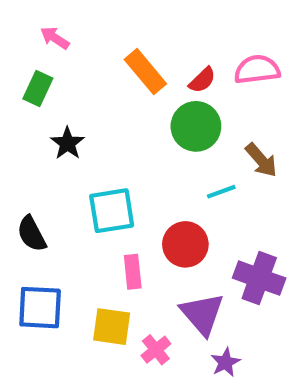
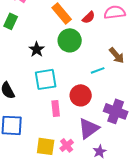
green circle: (196, 126) -> (70, 40), moved
black star: (67, 143) -> (37, 49), moved
purple triangle: (202, 314) -> (89, 128), turned 35
yellow square: (112, 327) -> (46, 146), moved

